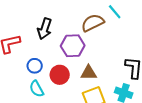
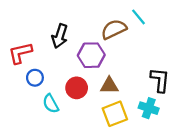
blue circle: (35, 66) -> (35, 78), moved

